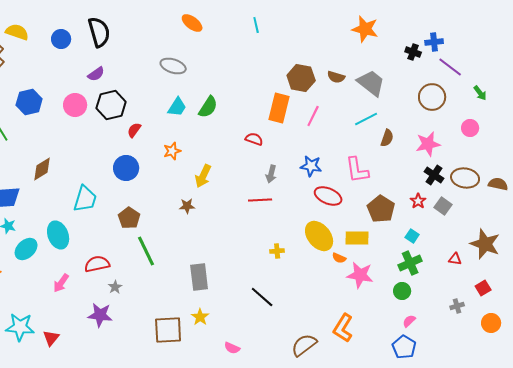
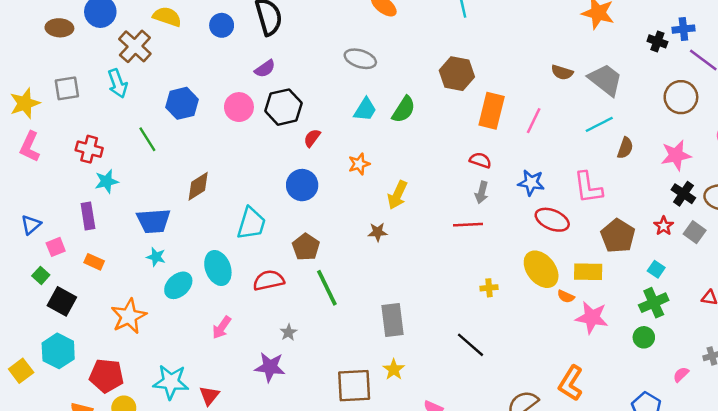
brown hexagon: (301, 78) -> (457, 74), moved
red semicircle: (254, 139) -> (480, 160), moved
red semicircle: (97, 264) -> (269, 280), moved
pink semicircle: (409, 321) -> (681, 374), moved

